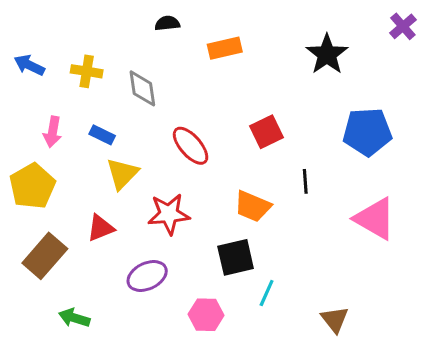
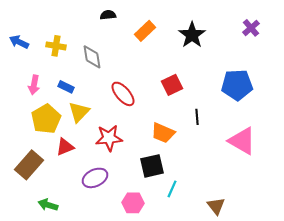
purple cross: (403, 26) -> (251, 28), moved
orange rectangle: (225, 48) -> (145, 31), turned -30
black star: (327, 54) -> (192, 35), moved
yellow pentagon: (32, 186) -> (46, 119), moved

